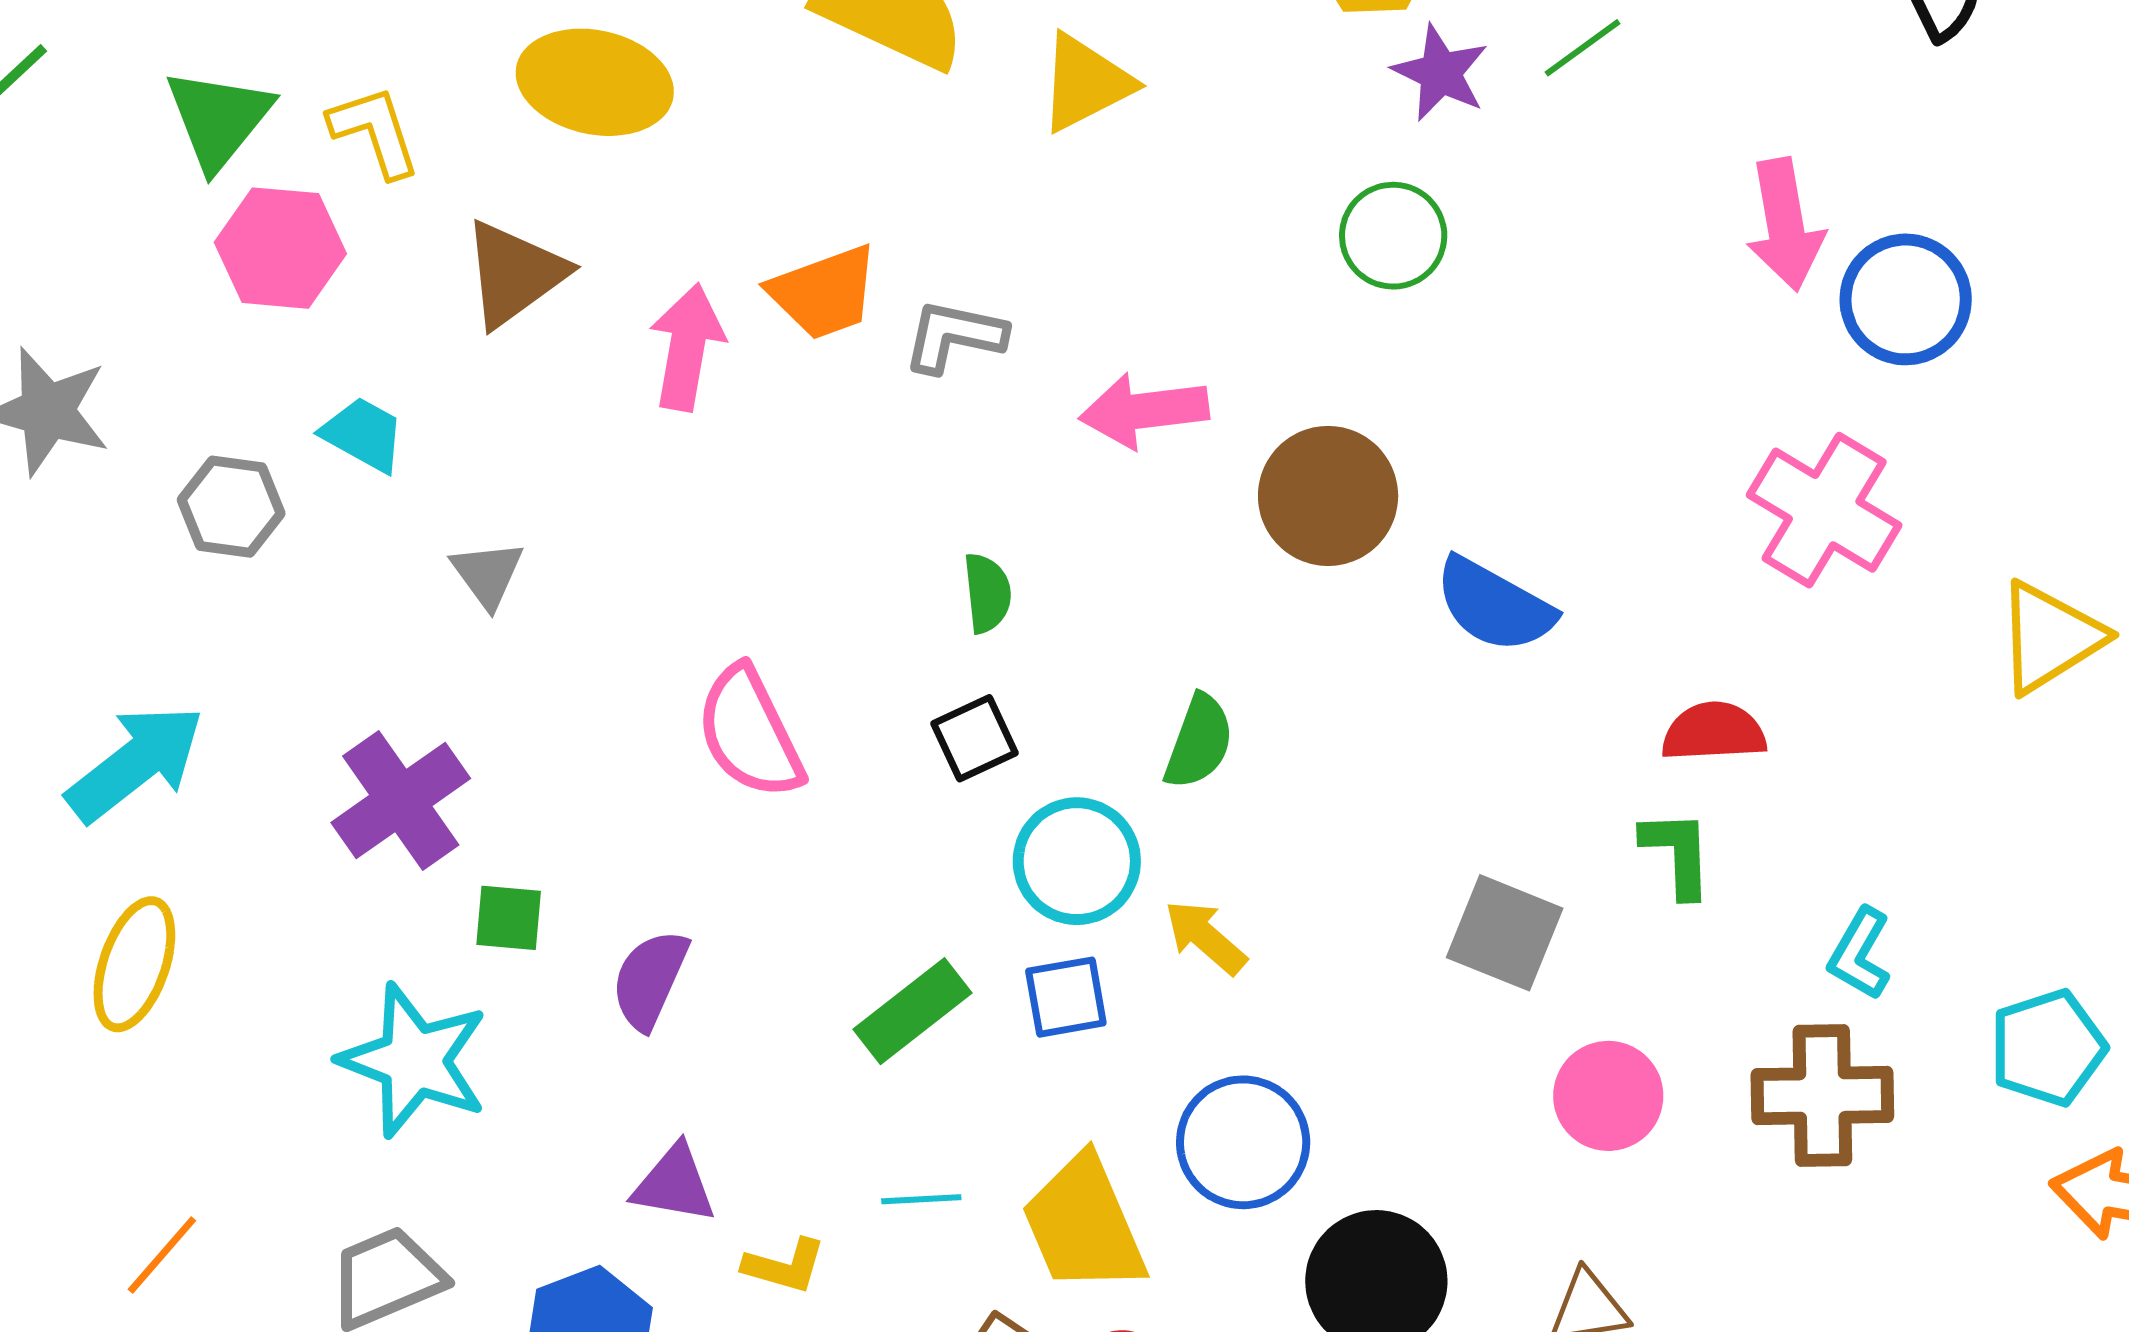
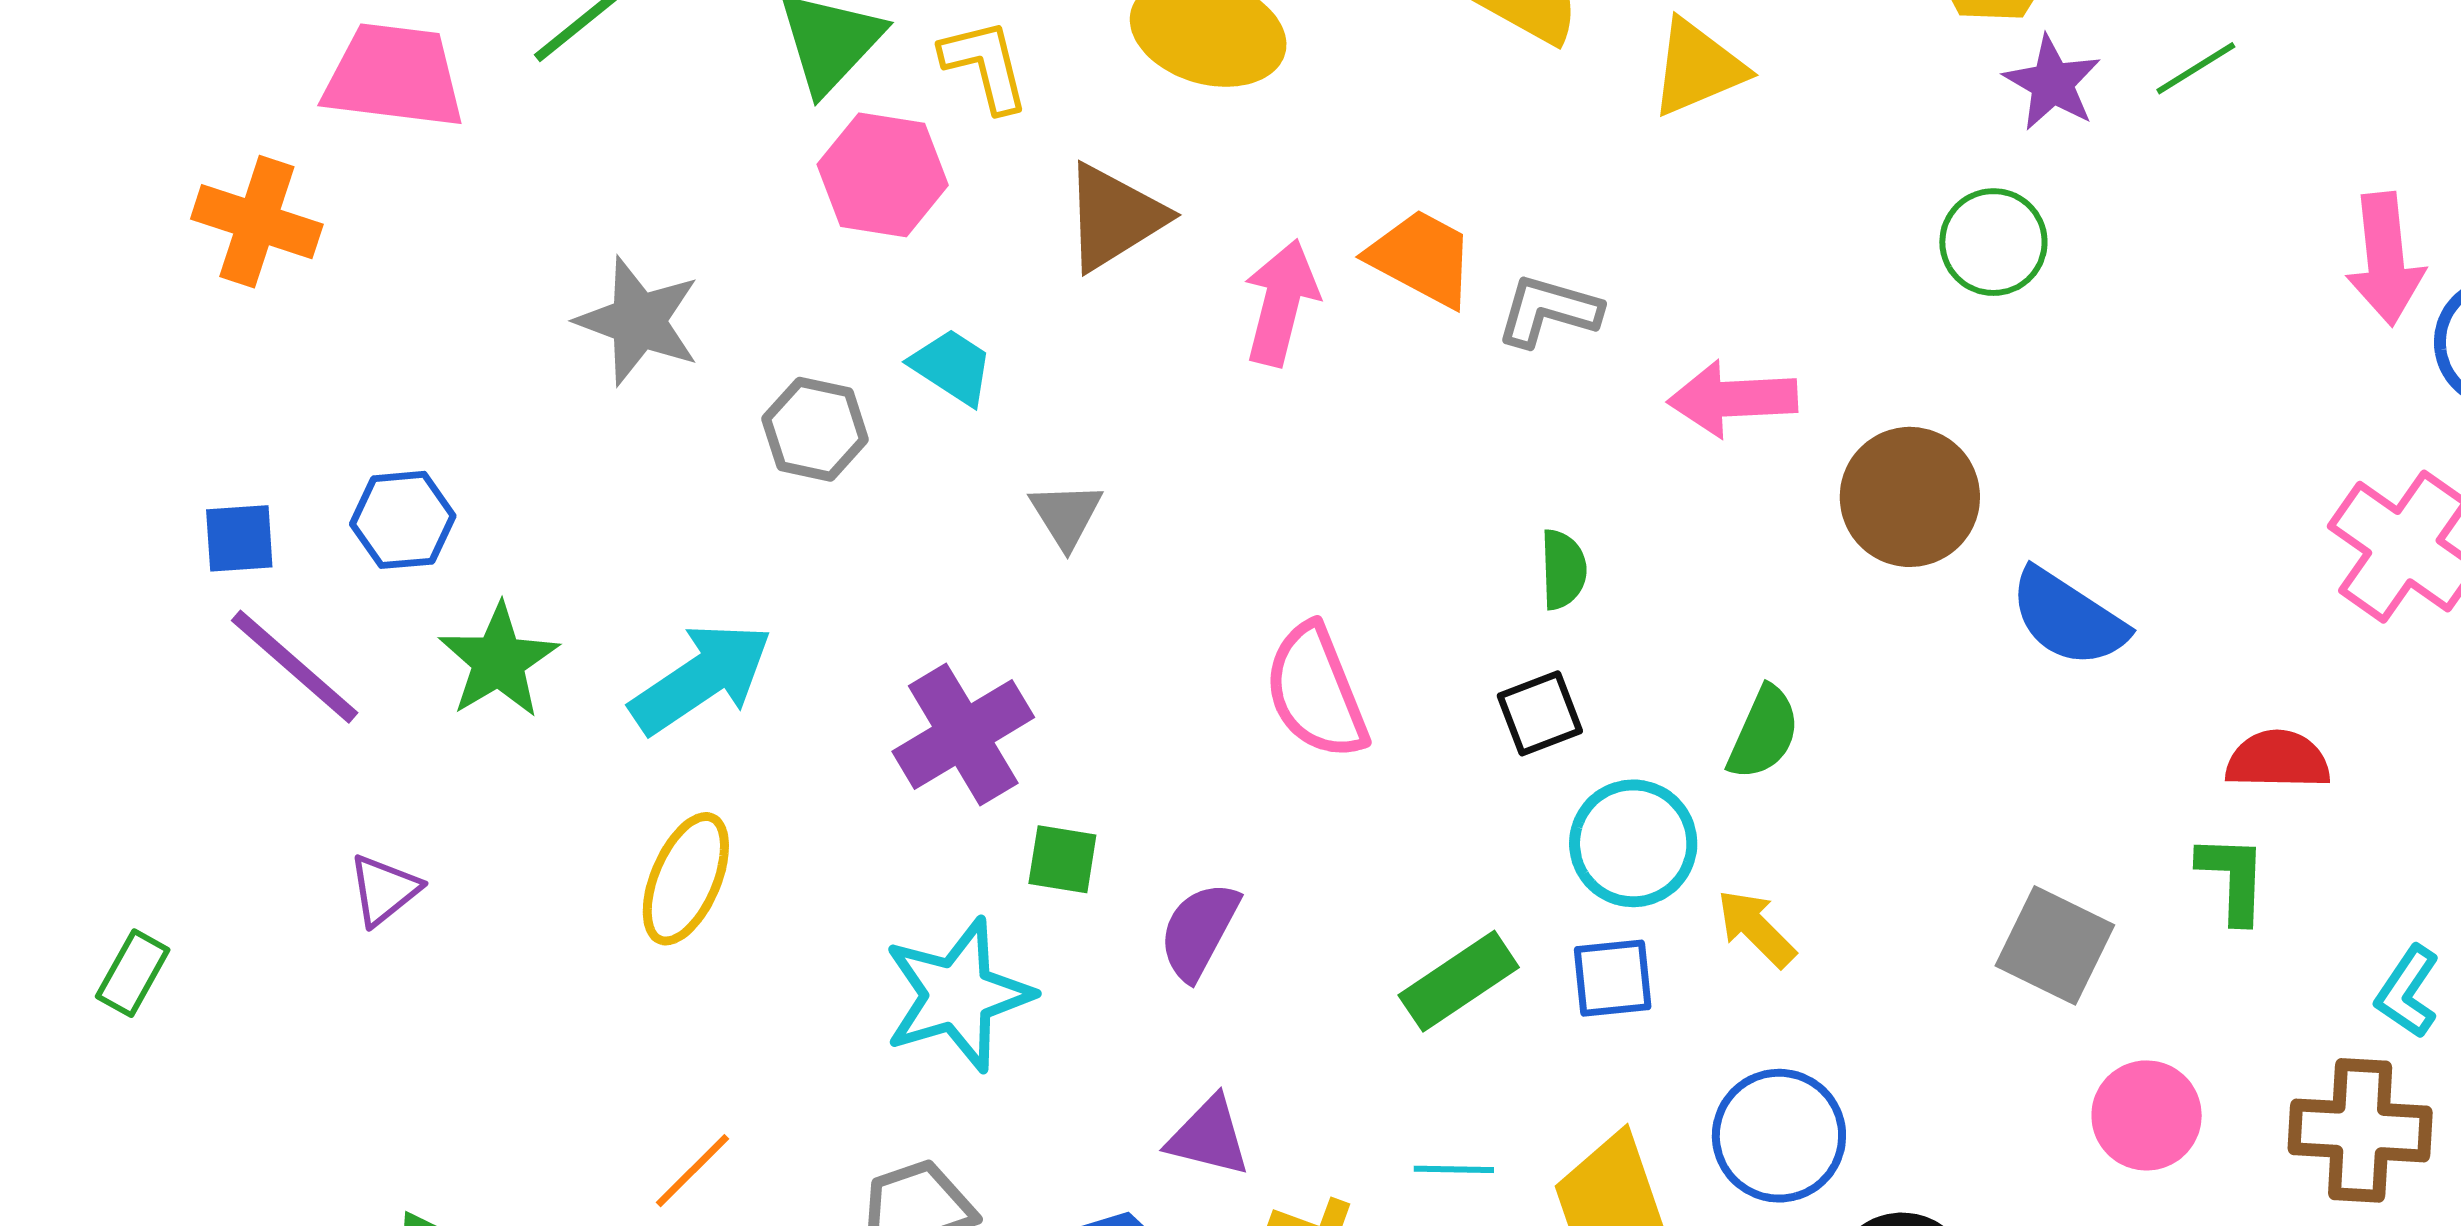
orange trapezoid: (824, 292) -> (1422, 258), turned -136
cyan star: (414, 1061) -> (958, 995), turned 30

